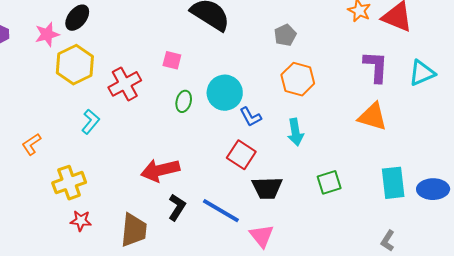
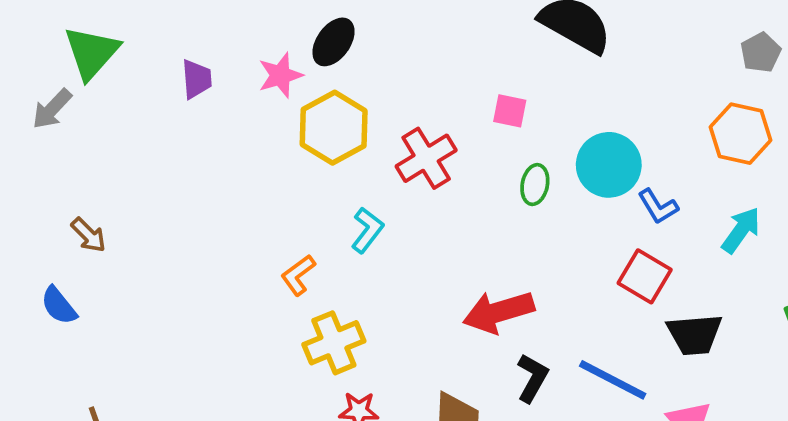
gray pentagon: (285, 35) -> (761, 52), moved
cyan arrow: (295, 132) -> (741, 230), turned -132
orange L-shape: (31, 144) -> (298, 275), moved

